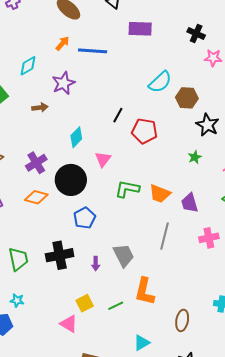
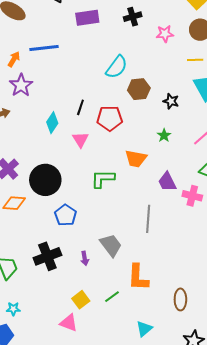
black cross: (196, 34) -> (133, 17), moved, turned -30
orange arrow: (62, 43) -> (14, 59), moved
brown hexagon: (187, 98) -> (139, 89), moved
black star: (207, 125) -> (171, 101), size x0.7
cyan diamond: (76, 137) -> (52, 123), moved
pink triangle: (103, 159) -> (80, 140), moved
orange trapezoid: (160, 194) -> (136, 159), moved
pink cross: (209, 238) -> (192, 196), moved, turned 36

